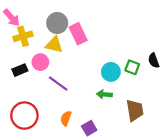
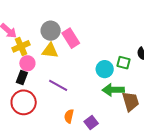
pink circle: (40, 62) -> (27, 63), moved
black rectangle: (20, 70) -> (22, 77), turned -40
green arrow: (104, 94) -> (113, 90), moved, size x1.5
red circle: (24, 116) -> (24, 102), moved

